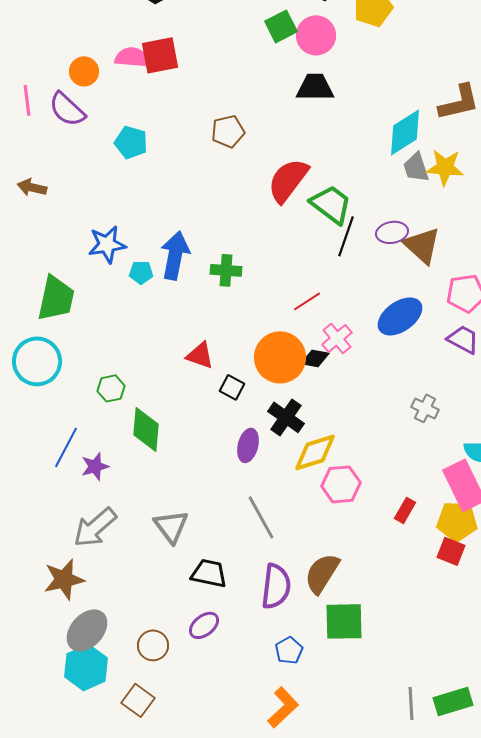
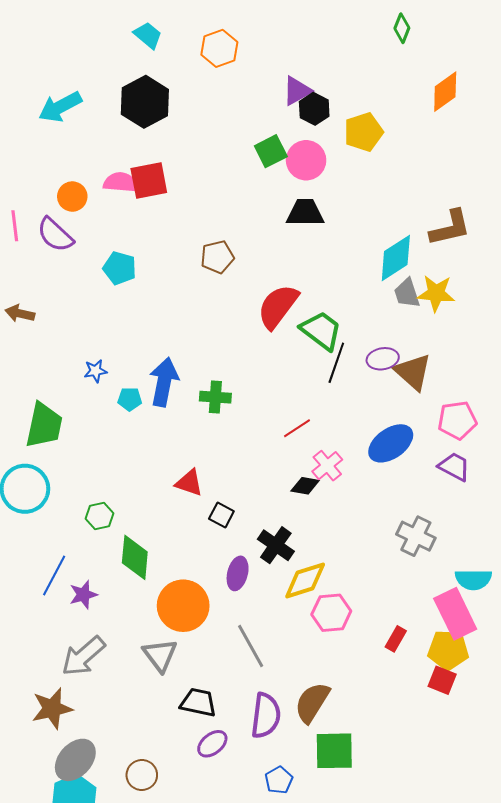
blue star: (107, 244) -> (95, 371), size x0.6
orange circle: (280, 357) -> (183, 606), moved
gray cross: (425, 408) -> (416, 536), size x1.4
purple ellipse: (204, 625) -> (212, 744), moved

